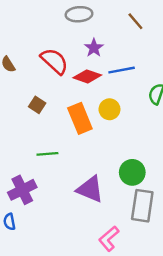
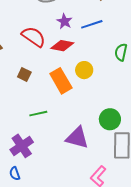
blue line: (122, 70) -> (92, 24), moved

